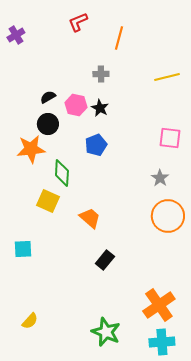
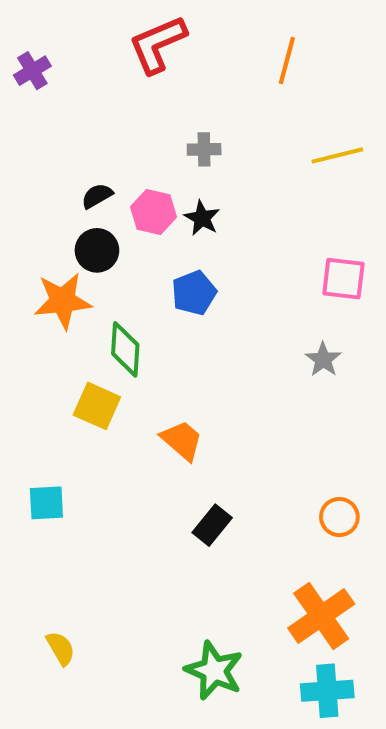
red L-shape: (78, 22) -> (158, 44), size x1.5
orange line: (119, 38) -> (287, 60), moved
orange circle: (168, 216) -> (339, 517), moved, size x0.6
yellow semicircle: (30, 321) -> (61, 648), turned -72

